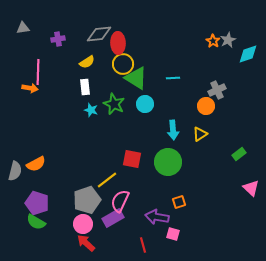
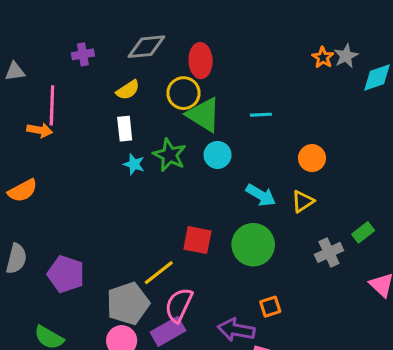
gray triangle: (23, 28) -> (15, 71), moved
red ellipse: (118, 43) -> (201, 61), moved
gray cross: (217, 90) -> (329, 252), moved
cyan arrow: (173, 130) -> (261, 195), turned -54
orange semicircle: (36, 164) -> (23, 191), moved
purple pentagon: (37, 203) -> (66, 274), moved

